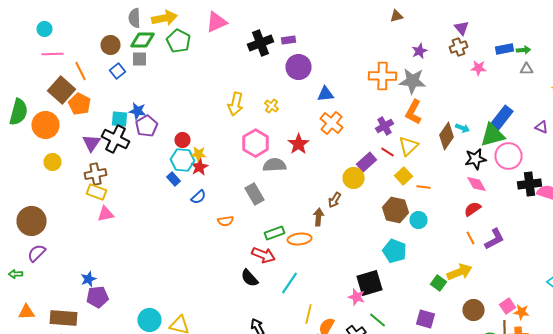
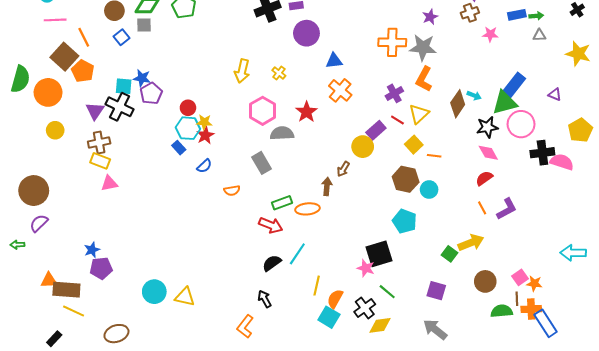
black semicircle: (250, 278) -> (272, 263), moved, turned 96
orange triangle: (26, 312) -> (49, 280), moved

